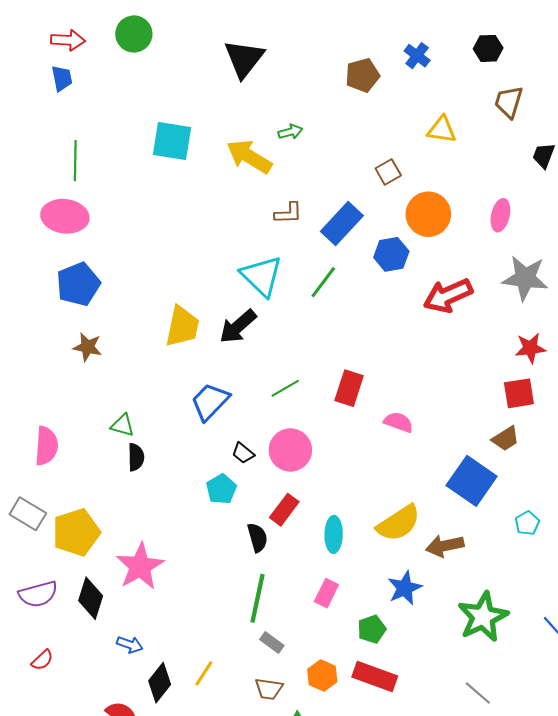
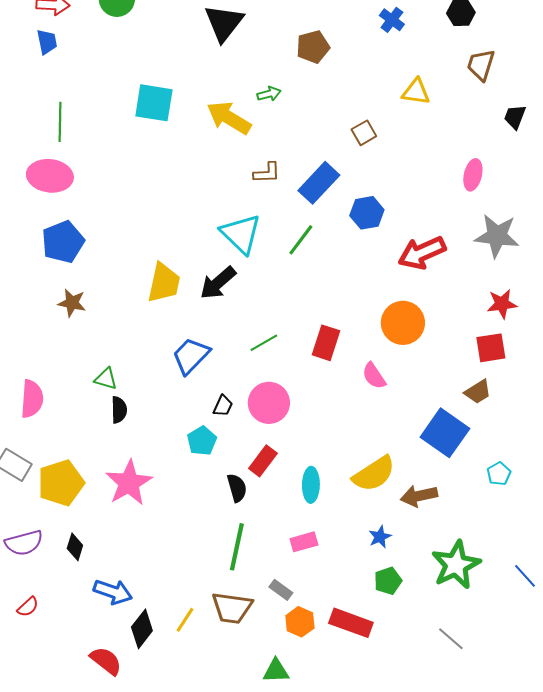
brown pentagon: (362, 75) -> (313, 47), moved
orange circle: (428, 214) -> (403, 323), moved
pink semicircle: (398, 422) -> (374, 376), turned -144
black trapezoid: (243, 453) -> (223, 406), turned -105
pink star: (140, 566) -> (129, 483), moved
blue star: (405, 588) -> (380, 537), size x0.7
pink rectangle: (326, 593) -> (304, 542), turned 48
black diamond: (91, 598) -> (75, 547), size x0.7
green pentagon: (372, 629) -> (388, 581), moved
gray rectangle: (272, 643) -> (281, 590), moved
blue arrow: (130, 645) -> (113, 592), size x1.5
brown trapezoid: (269, 689) -> (232, 608), moved, size x1.5

